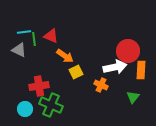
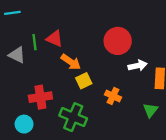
cyan line: (24, 32) -> (12, 13), moved
red circle: (128, 51) -> (118, 41), moved
white arrow: (115, 67) -> (138, 66), moved, size x0.7
green cross: (51, 105) -> (73, 117), moved

